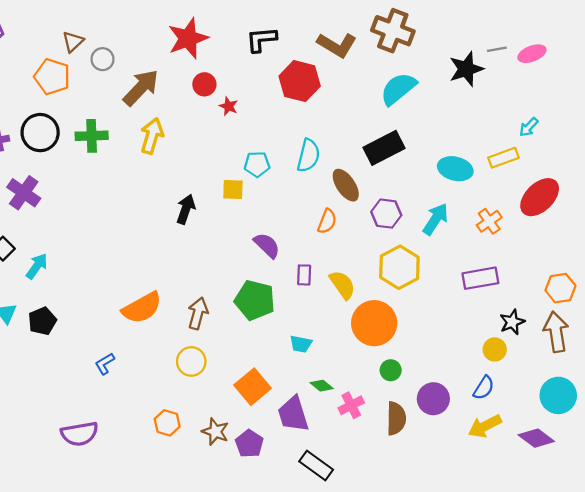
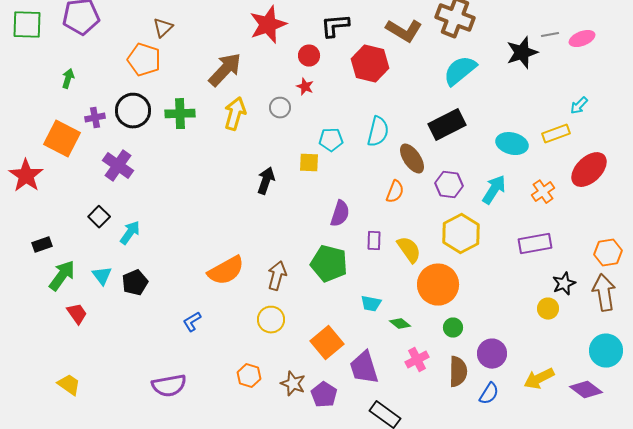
gray circle: (103, 59) -> (280, 108), moved
red circle: (204, 84) -> (309, 56), moved
purple semicircle: (267, 245) -> (340, 214), turned 64
green diamond: (322, 386) -> (400, 324), moved
blue semicircle: (484, 388) -> (489, 394), moved

